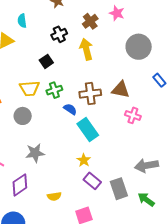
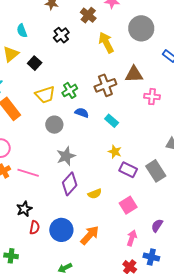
yellow arrow: (86, 49) -> (106, 43), moved
black square: (46, 61) -> (35, 63), moved
blue semicircle: (70, 109) -> (82, 113), moved
gray circle: (23, 116) -> (54, 125), moved
cyan rectangle: (88, 129) -> (112, 121), size x0.6
purple diamond: (20, 185) -> (70, 184), moved

